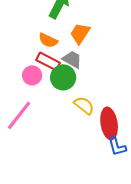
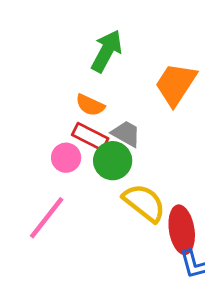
orange trapezoid: (80, 33) -> (176, 84), moved, size x1.4
yellow semicircle: (84, 105) -> (144, 203), size x1.4

